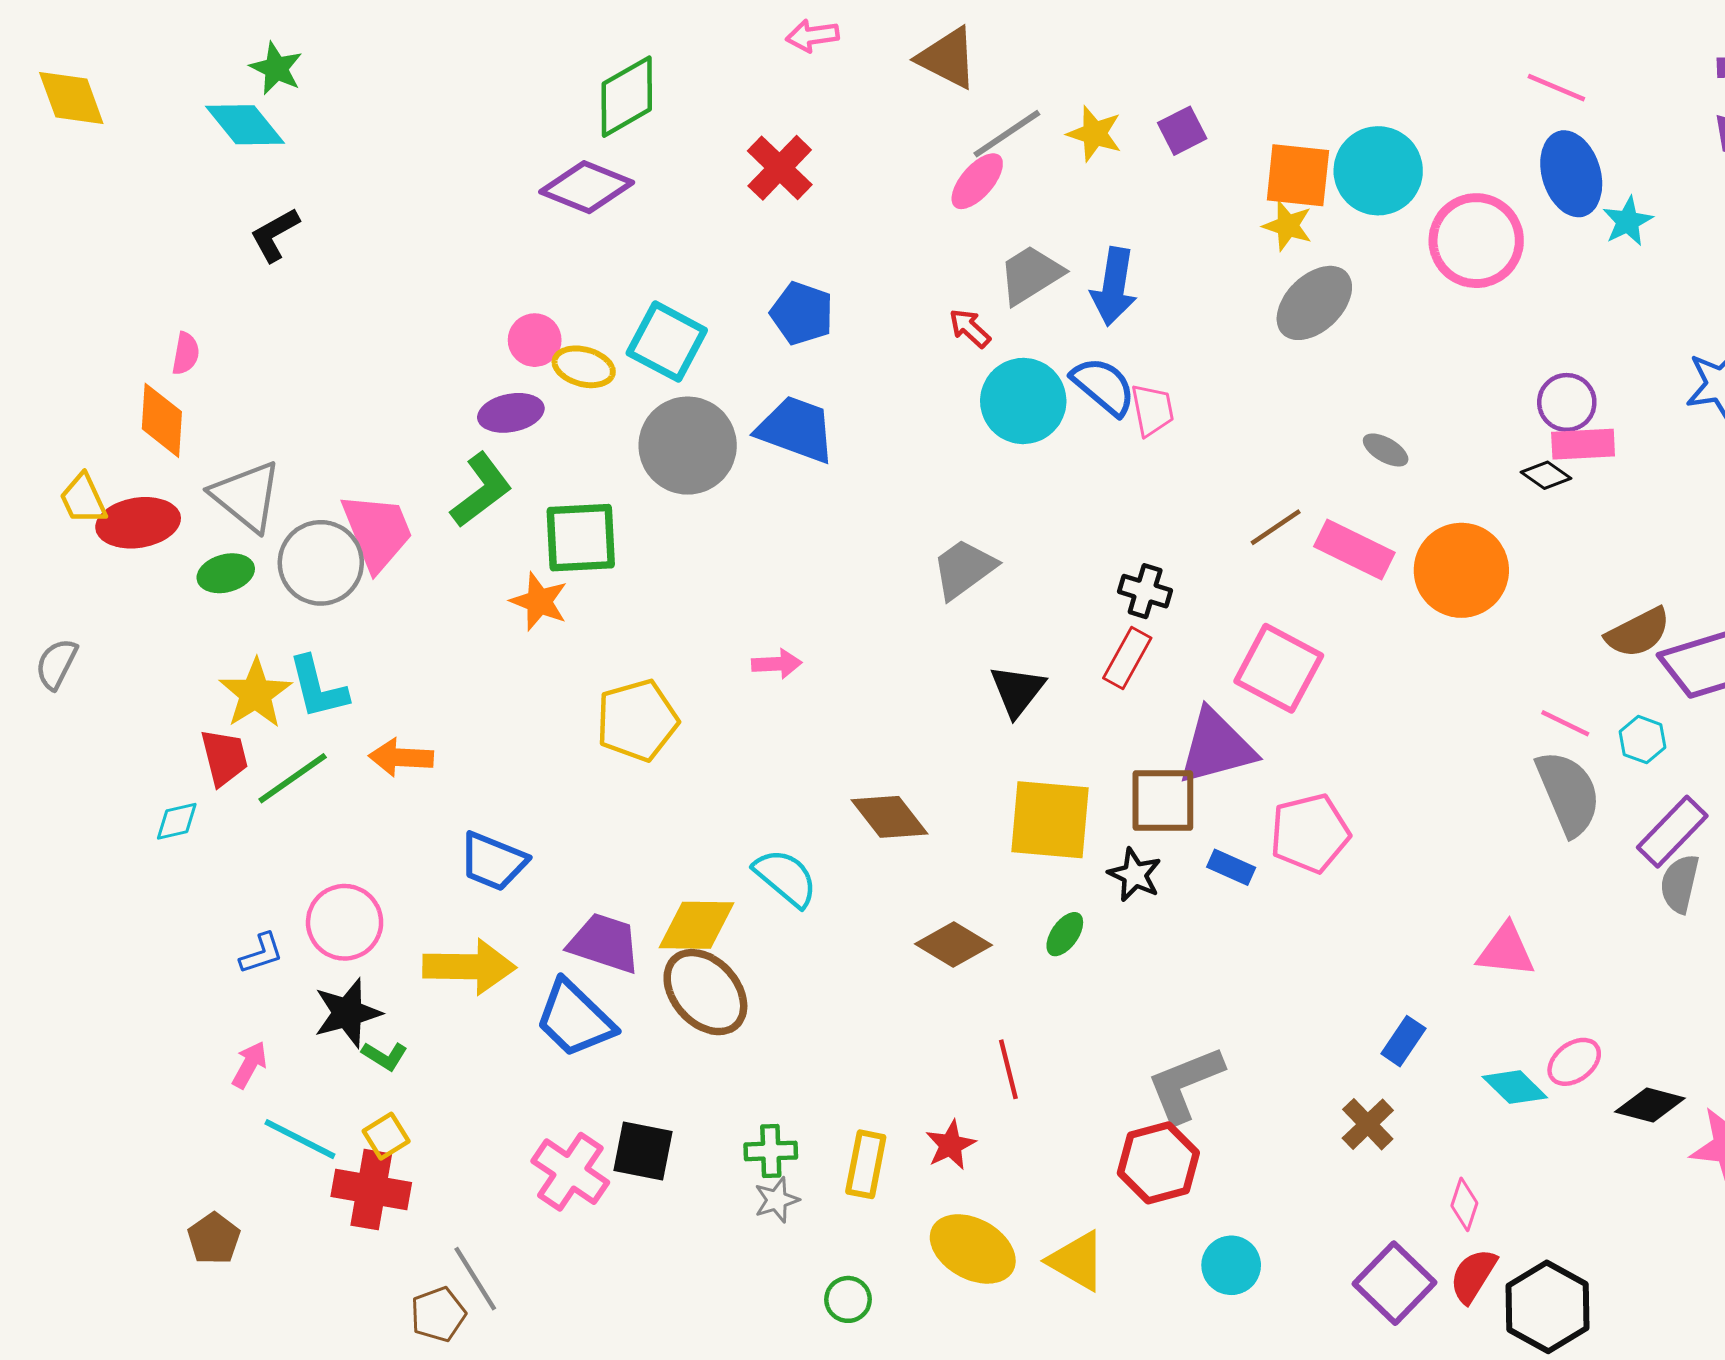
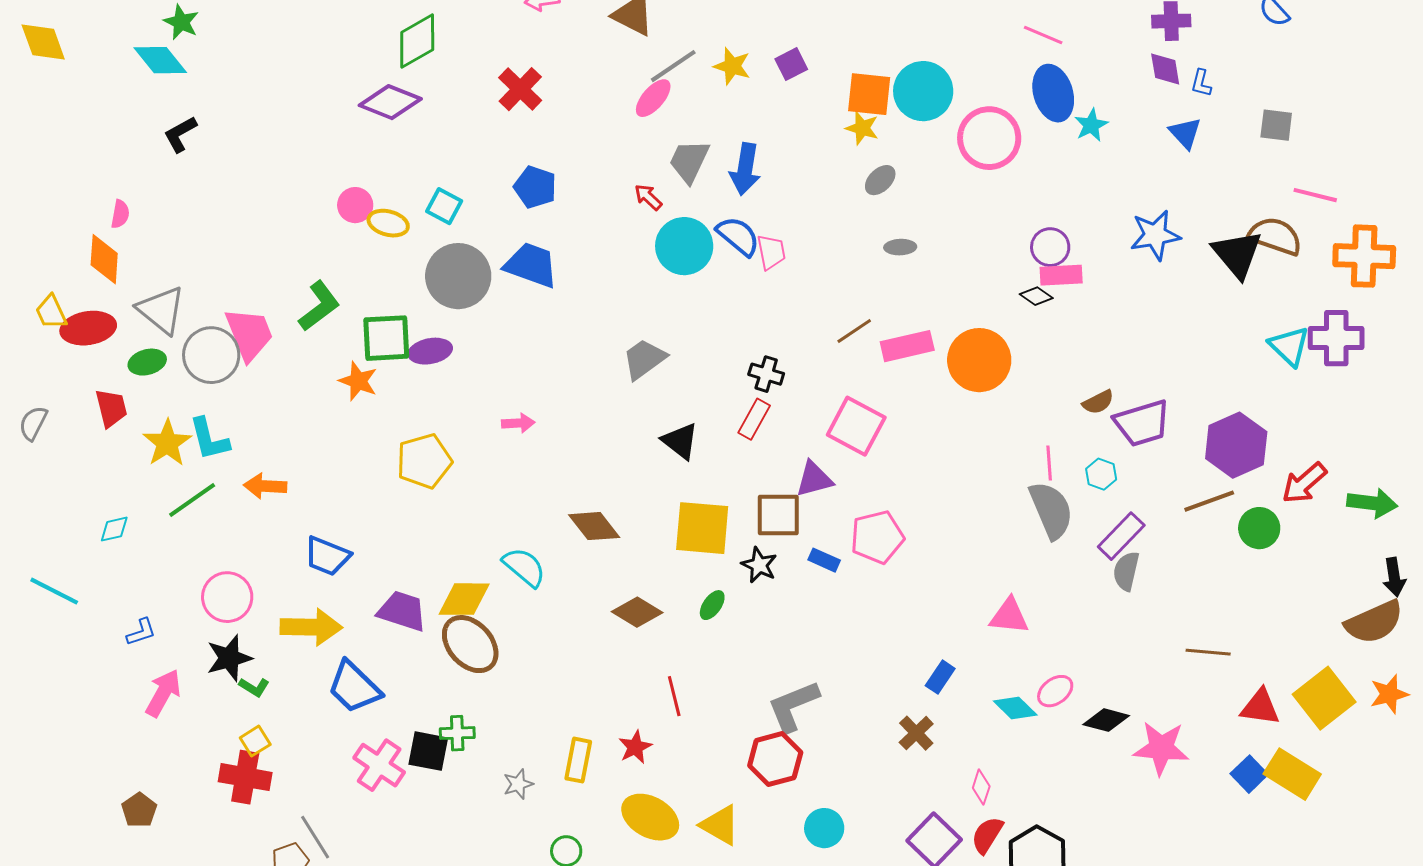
gray trapezoid: (1031, 275) -> (689, 161), turned -33
gray ellipse: (1314, 303) -> (880, 180), size x0.6
cyan square: (667, 342) -> (444, 206), size x0.7
purple ellipse: (511, 413) -> (430, 351), moved
gray ellipse: (1386, 450) -> (900, 247), moved, turned -32
pink rectangle: (1354, 549) -> (907, 346), turned -39
brown semicircle: (1638, 633) -> (1098, 402), size x0.7
black triangle: (1017, 691) -> (680, 441), turned -30
pink line: (1565, 723) -> (1049, 463), turned 60
purple triangle: (1216, 747) -> (814, 479), size x0.7
red trapezoid: (224, 757) -> (111, 408), moved
blue L-shape: (261, 953) -> (141, 632), moved
blue trapezoid: (575, 1019) -> (354, 687), moved
pink arrow: (249, 1065) -> (163, 693), size x1.5
cyan line: (300, 1139) -> (54, 591), moved
green cross: (771, 1151) -> (457, 733), moved

